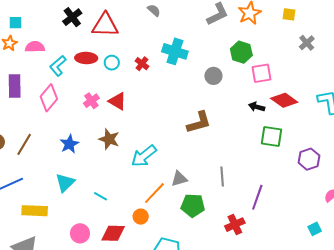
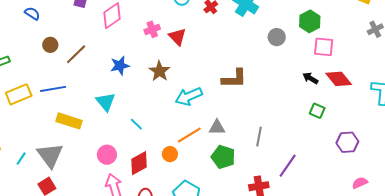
brown L-shape: (199, 123) -> (234, 79), moved
green square: (272, 137) -> (317, 111), size x0.7
cyan triangle: (65, 183) -> (106, 102), turned -40
red diamond: (113, 233) -> (139, 163), turned -45

